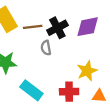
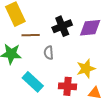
brown line: (33, 27) -> (31, 35), moved
gray semicircle: (46, 48) -> (49, 53), moved

